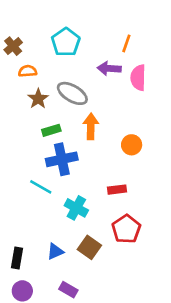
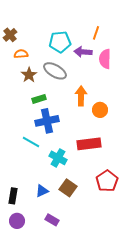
cyan pentagon: (66, 42) -> (60, 42), moved, turned 30
orange arrow: (91, 126) -> (81, 96), moved
red rectangle: (117, 190) -> (89, 144), size x1.6
red pentagon: (126, 229) -> (107, 181), moved

